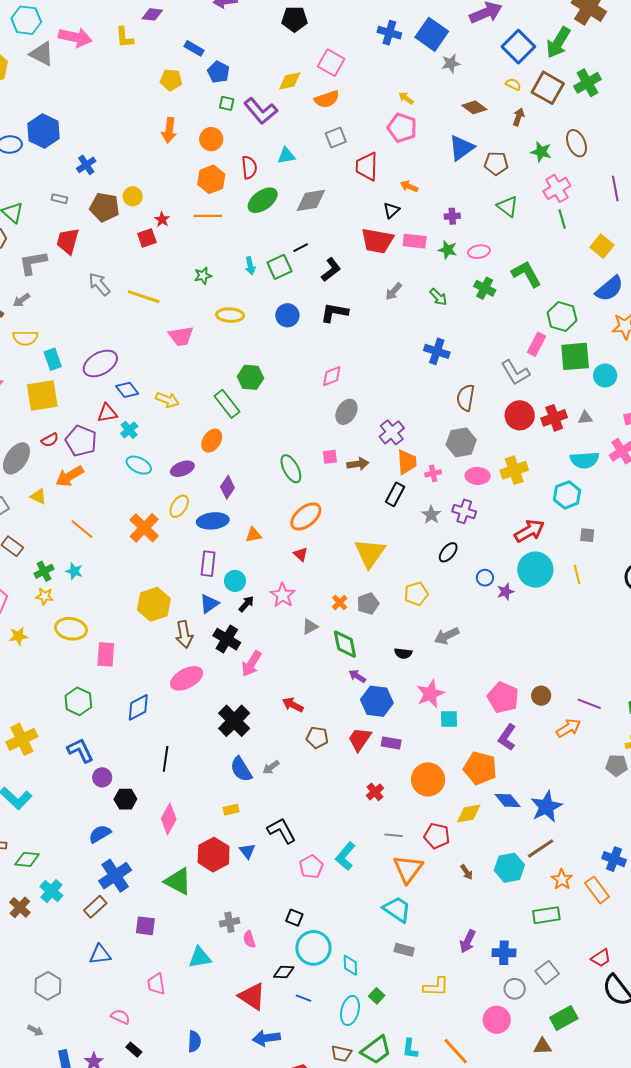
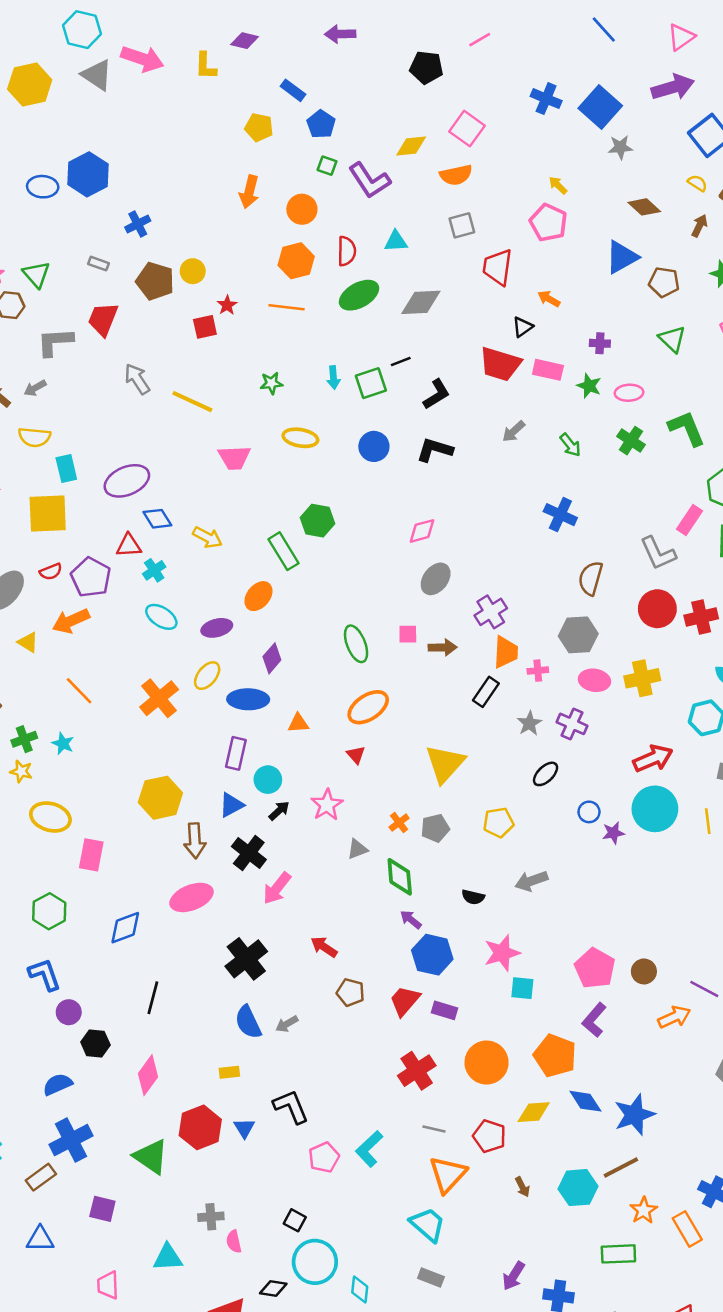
red cross: (375, 792) -> (417, 1071), size x1.6

